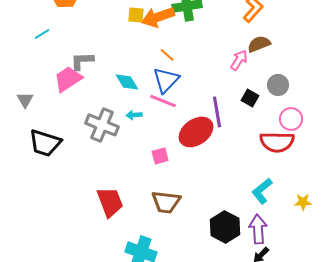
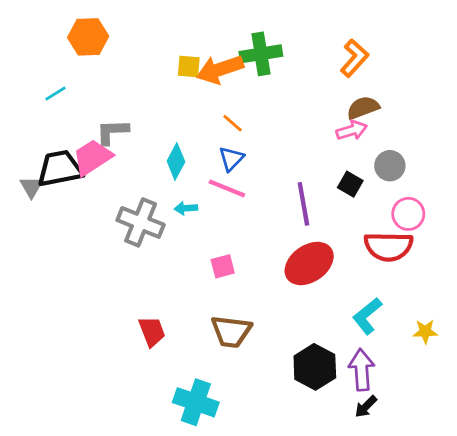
pink arrow: (239, 60) -> (352, 130), moved, turned 40
blue triangle: (166, 80) -> (231, 159), size x0.7
cyan diamond: (127, 82) -> (176, 161), turned 60
red ellipse: (196, 132) -> (309, 263), moved
black trapezoid: (45, 143) -> (60, 169), moved, turned 152
red trapezoid: (110, 202) -> (152, 331), size x0.7

